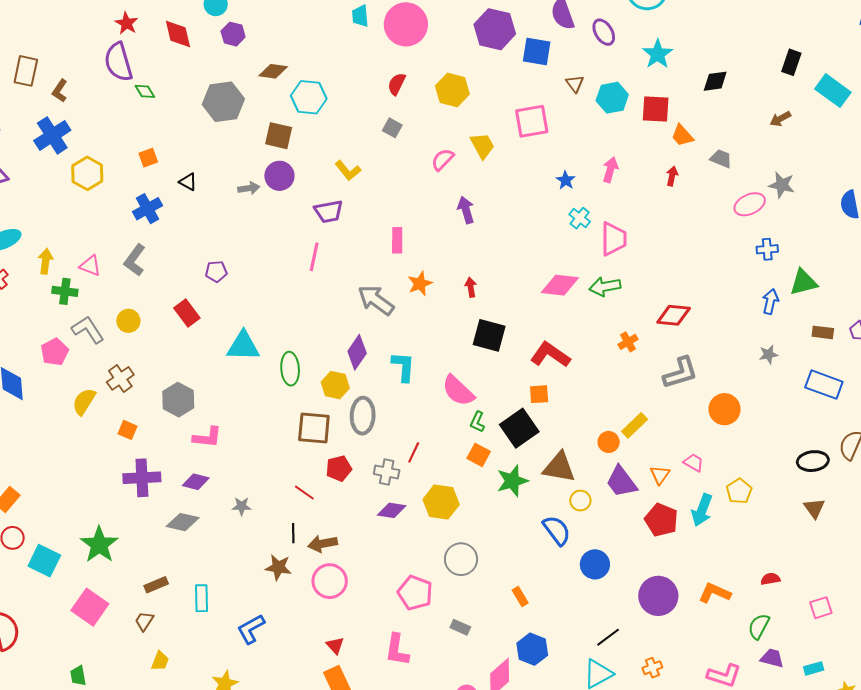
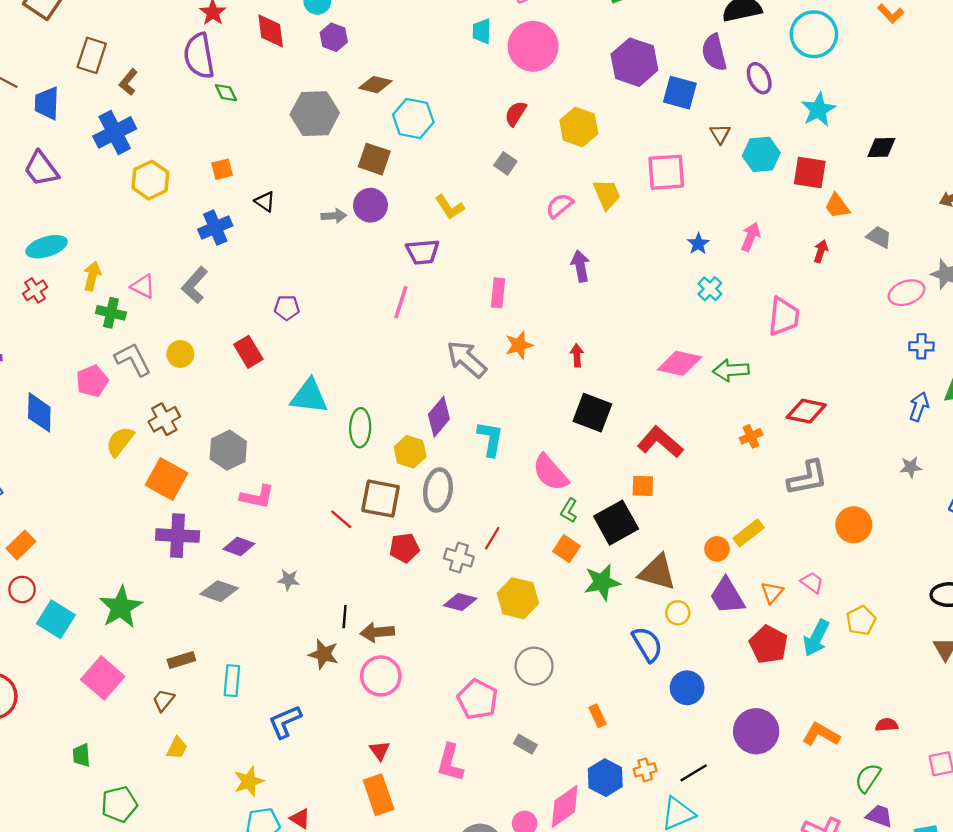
pink trapezoid: (614, 239) -> (784, 317), moved
orange square: (128, 430) -> (167, 479), size x1.8
red line: (304, 493) -> (341, 519), moved
orange cross: (652, 668) -> (645, 770), moved

